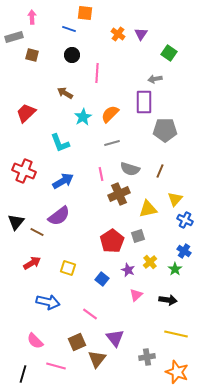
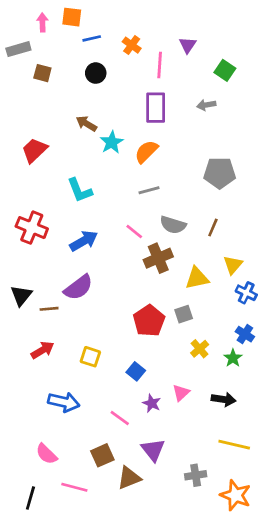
orange square: (85, 13) -> (72, 17), moved
blue line: (69, 29) -> (92, 38), turned -32
orange cross: (118, 34) -> (132, 45), moved
pink line: (97, 73) -> (160, 65), moved
purple rectangle: (144, 102) -> (156, 108), moved
cyan star: (83, 117) -> (112, 142), moved
pink line: (101, 174) -> (134, 232), turned -40
brown line: (37, 232) -> (49, 309), turned -32
purple star: (128, 270) -> (152, 403), moved
brown triangle: (97, 359) -> (129, 478), turned 30

